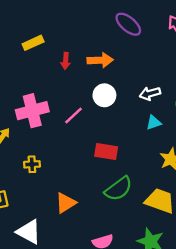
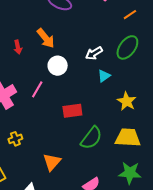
orange arrow: (100, 60) -> (46, 38), turned 70

